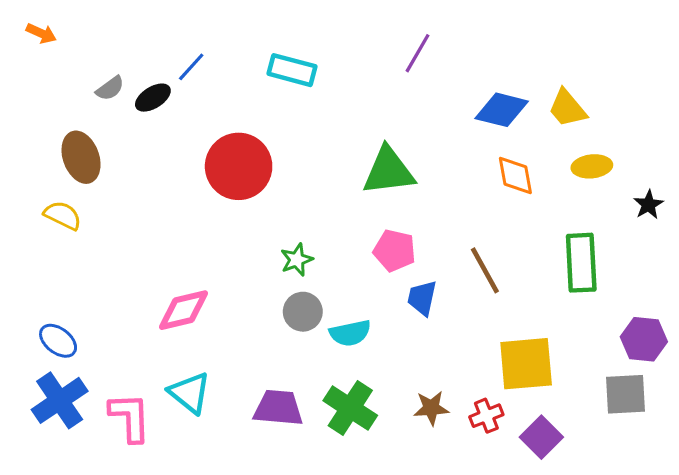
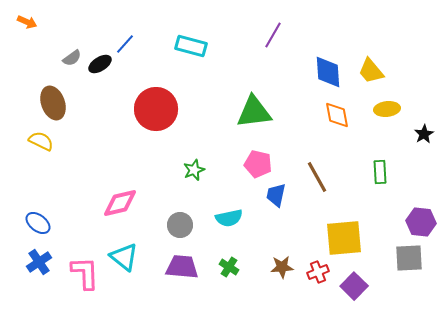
blue diamond: (502, 110) -> (328, 72), turned 72
green rectangle: (581, 263) -> (380, 172), size x0.6
gray circle: (303, 312) -> (180, 225), moved
blue cross: (60, 400) -> (39, 262), size x0.7
green cross: (350, 408) -> (229, 267), size x0.6

